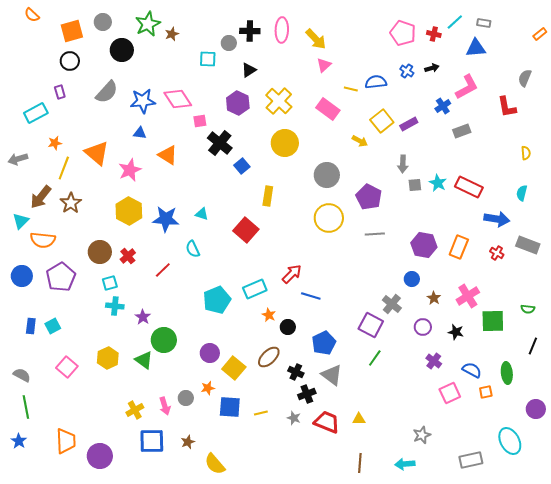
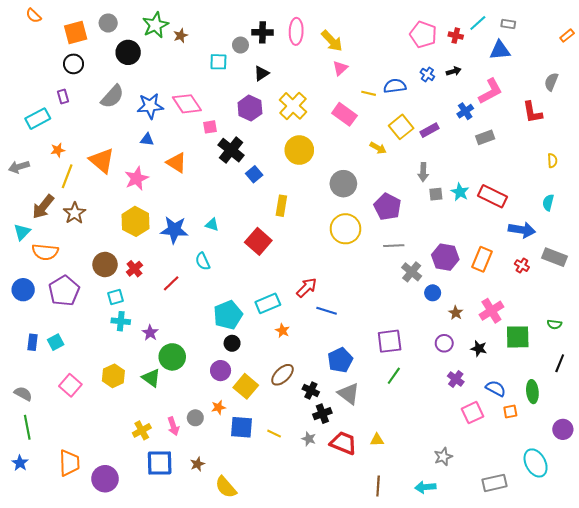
gray cross: (392, 304) -> (412, 272), moved
purple square: (371, 325) -> (390, 341), turned -35
black circle: (288, 327) -> (232, 343), moved
yellow line: (261, 413) -> (274, 434), turned 40

